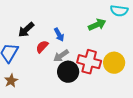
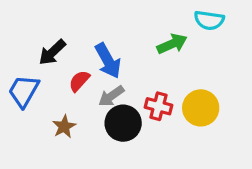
blue arrow: (59, 35) -> (108, 61), size x1.5
red cross: (89, 62) -> (159, 106), size x0.7
brown star: (11, 81) -> (64, 126), moved

